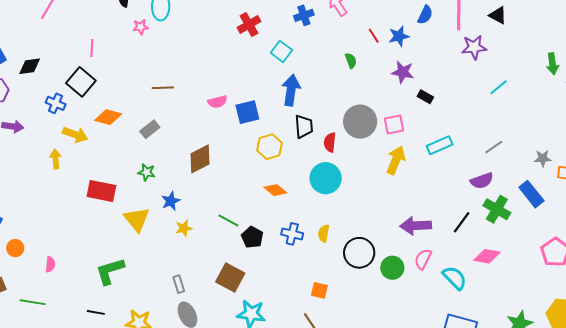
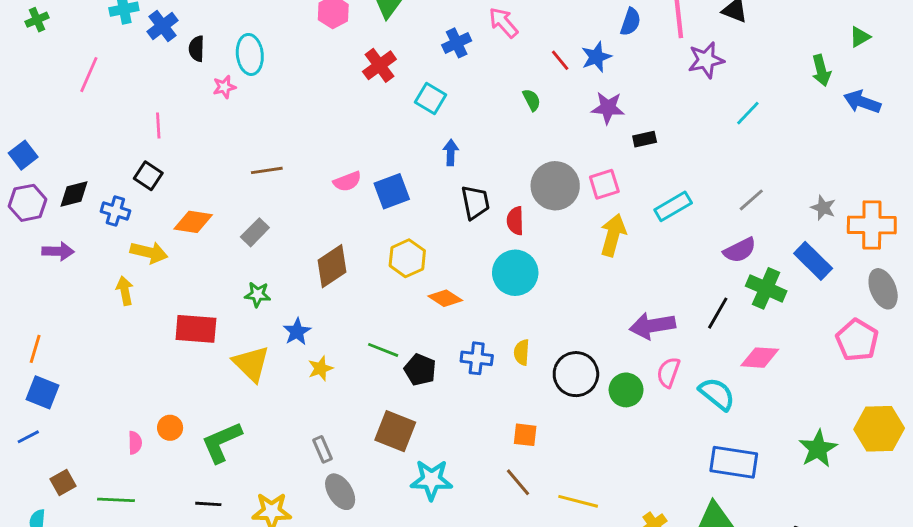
black diamond: (30, 66) -> (74, 194), moved
black square: (81, 82) -> (148, 176), size x0.7
blue arrow: (291, 90) -> (451, 153), size x0.6
black rectangle: (425, 97) -> (645, 139), turned -35
yellow hexagon: (270, 147) -> (407, 258), moved
gray star: (543, 158) -> (823, 208), turned 30
orange circle: (15, 248) -> (170, 428), moved

